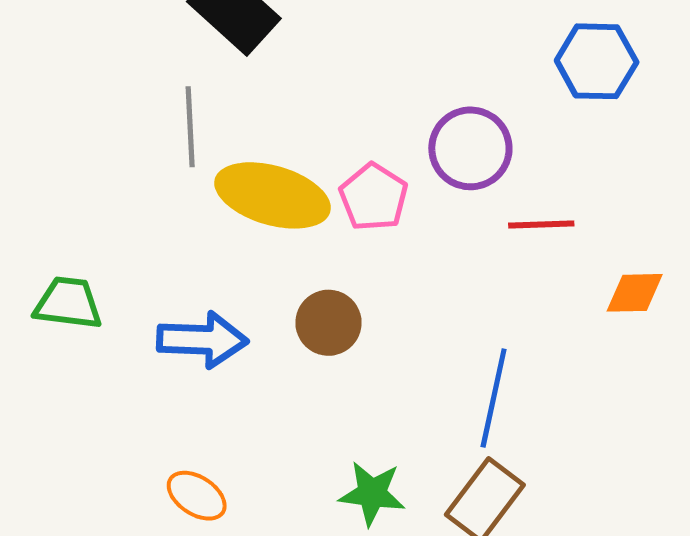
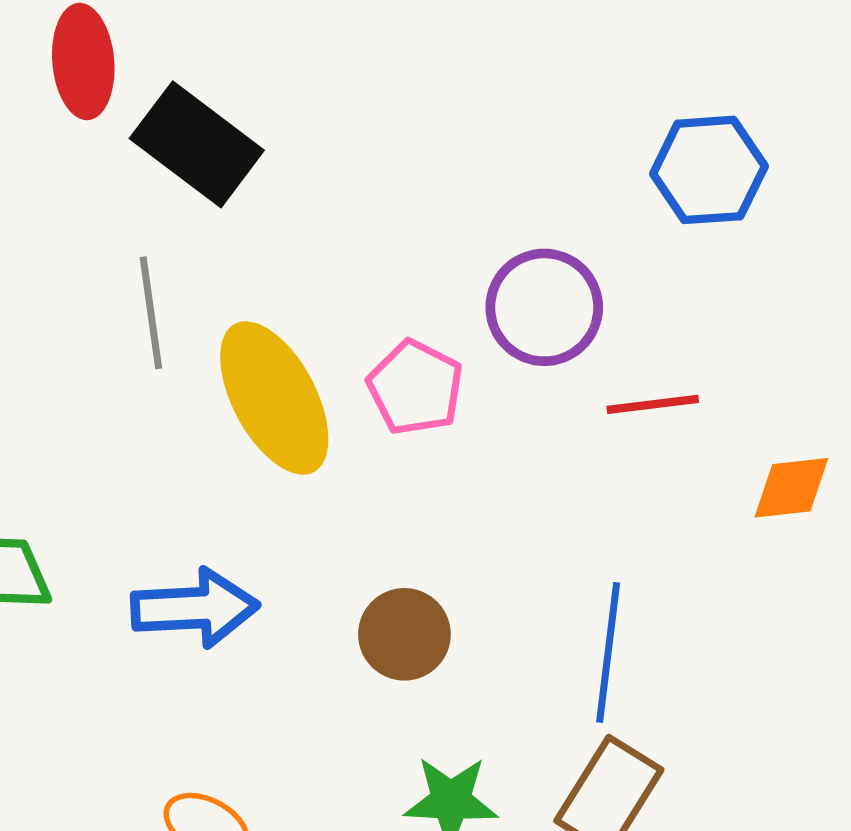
yellow ellipse: (273, 195) -> (274, 398), turned 51
brown circle: (328, 323) -> (404, 634), moved

